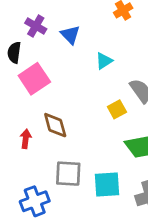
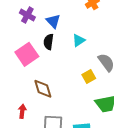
black semicircle: (14, 52) -> (49, 42), moved
red arrow: (26, 139) -> (22, 111), moved

